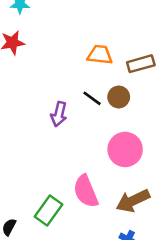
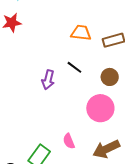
brown circle: (119, 97) -> (110, 77), moved
pink semicircle: (86, 191) -> (69, 141), size x0.6

